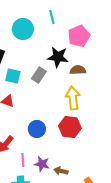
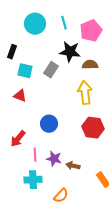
cyan line: (52, 17) -> (64, 23), moved
red hexagon: (70, 127) -> (93, 128), moved

